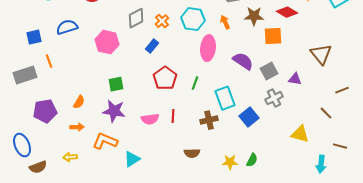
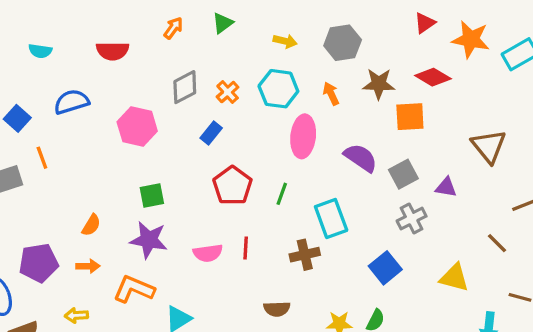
blue square: (34, 37) -> (17, 118), turned -35
purple pentagon: (45, 111) -> (39, 263), moved
blue square: (249, 117) -> (385, 268), moved

